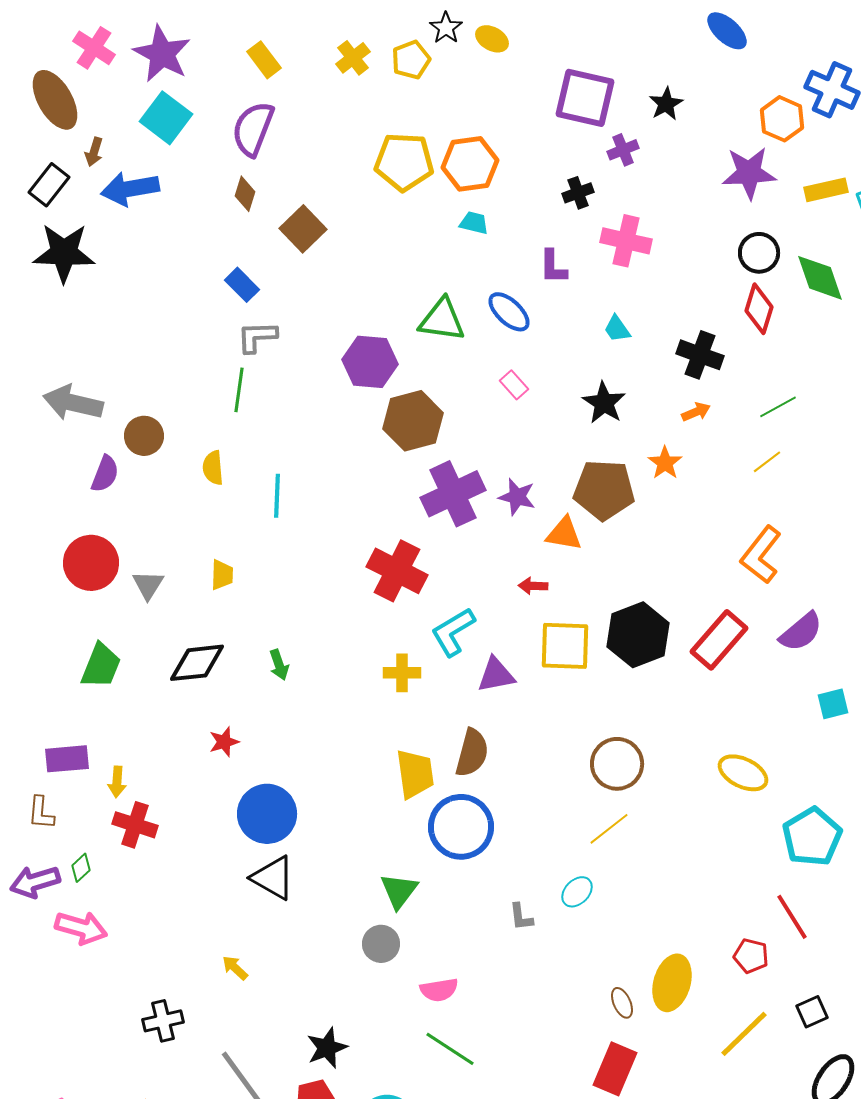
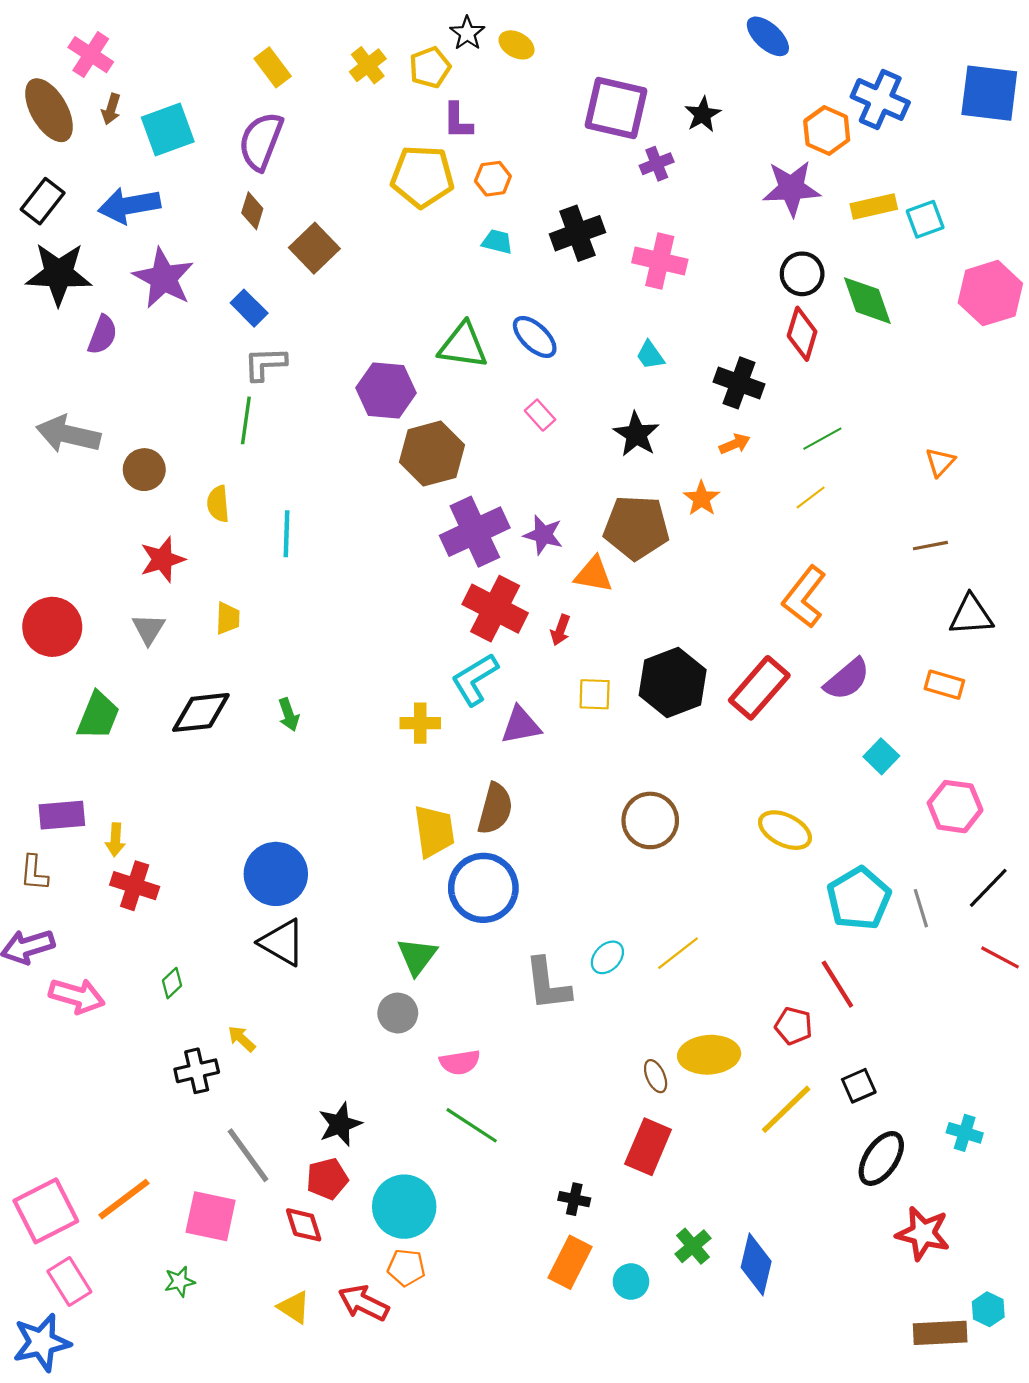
purple star: (162, 54) -> (163, 278), moved
cyan square: (166, 118) -> (168, 129), turned 33
brown arrow: (94, 152) -> (111, 109), moved
orange hexagon: (470, 164) -> (493, 179), size x0.6
black cross: (578, 193) -> (577, 233), moved, size x1.6
purple L-shape: (553, 267) -> (458, 121), moved
purple semicircle: (105, 474) -> (103, 335), moved
red circle: (91, 563) -> (52, 627), moved
red cross: (397, 571) -> (495, 609), moved
red arrow: (533, 586) -> (560, 630), turned -72
yellow square: (565, 646) -> (595, 694), size x0.6
cyan square: (833, 704) -> (881, 756), turned -32
red star: (224, 742) -> (162, 559), moved, size x1.4
yellow line: (609, 829) -> (678, 953), moved
green diamond: (81, 868) -> (172, 983), moved
gray L-shape: (521, 917) -> (548, 984), size x1.8
yellow ellipse: (672, 983) -> (709, 1055), turned 70
black cross: (163, 1021) -> (197, 1071), moved

